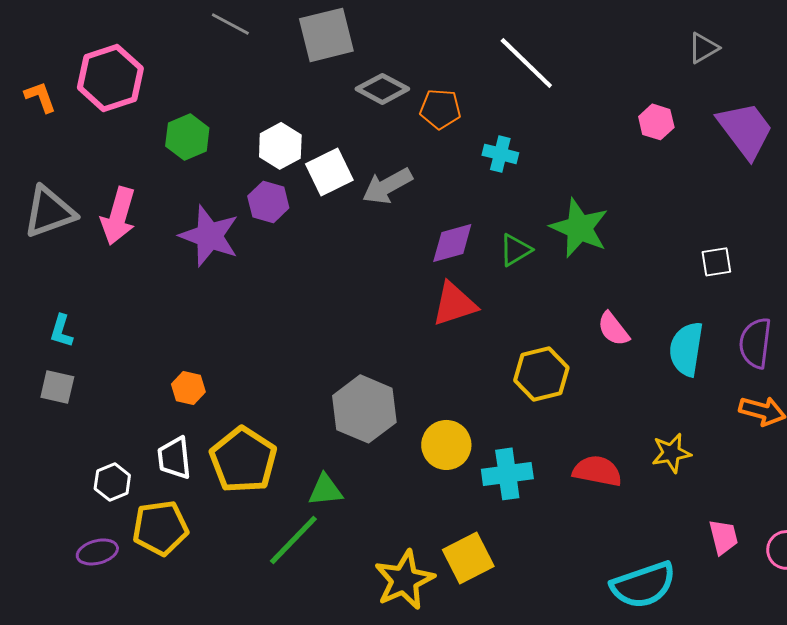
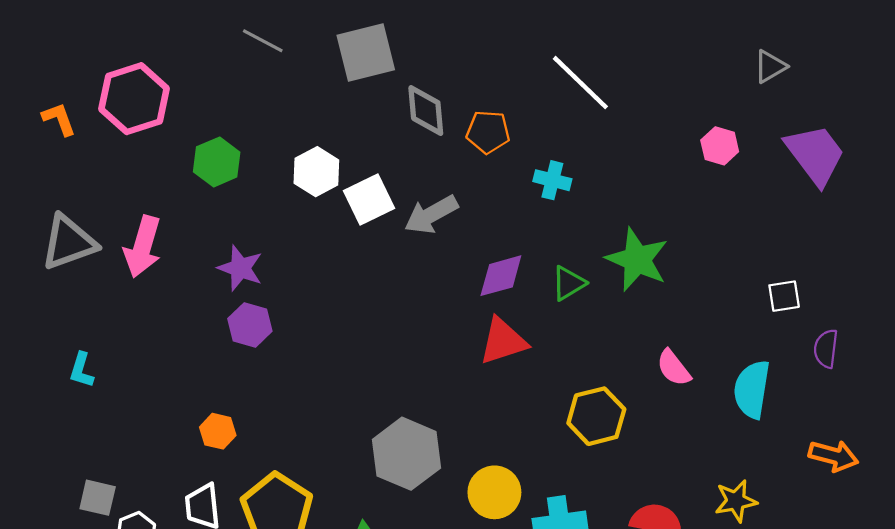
gray diamond: (382, 89) -> (426, 110), turned 57
purple hexagon: (268, 202) -> (250, 325), moved
purple star: (209, 236) -> (240, 268), size x0.7
purple semicircle: (755, 343) -> (826, 349), moved, size x0.7
gray square: (57, 387) -> (98, 498), moved

